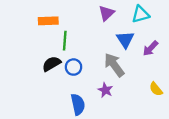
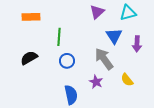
orange rectangle: (48, 21) -> (31, 17), moved
purple arrow: (150, 48) -> (137, 44), turned -42
black semicircle: (52, 64) -> (29, 58), moved
yellow semicircle: (156, 89) -> (127, 80), moved

